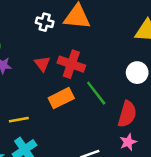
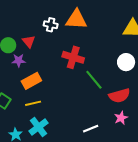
red triangle: (42, 64) -> (29, 41), moved
orange rectangle: (61, 98) -> (31, 81), moved
red semicircle: (127, 114) -> (119, 96), turned 60

